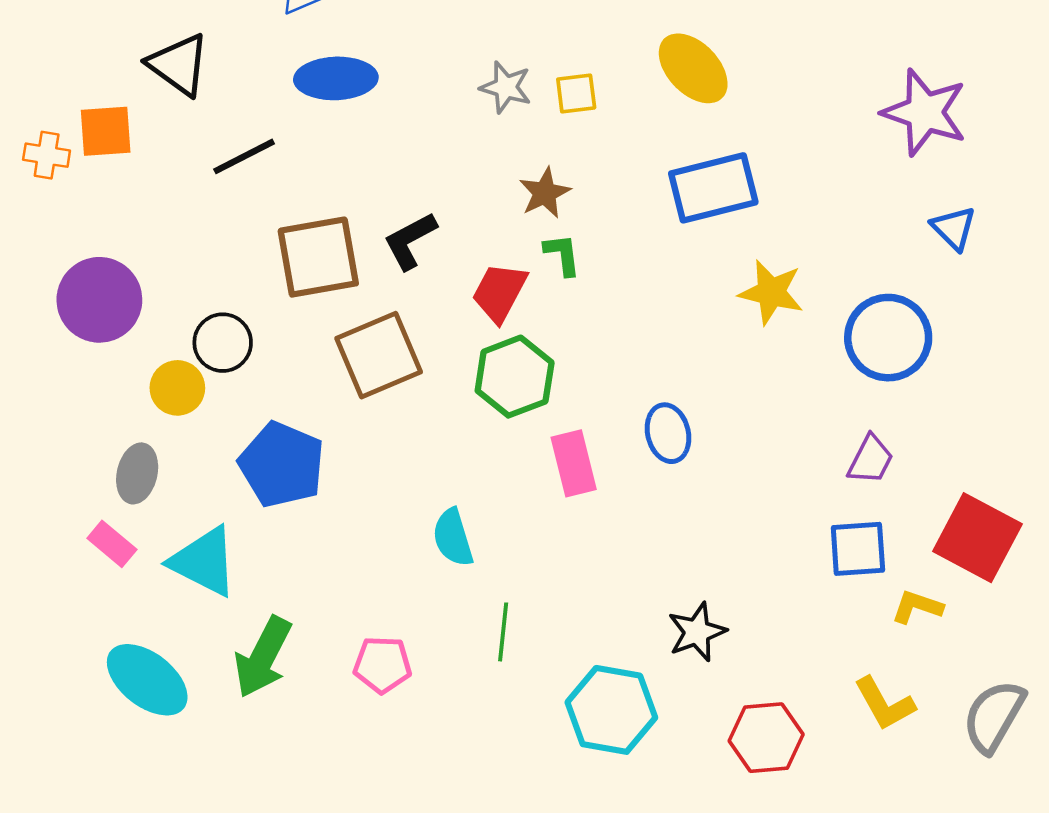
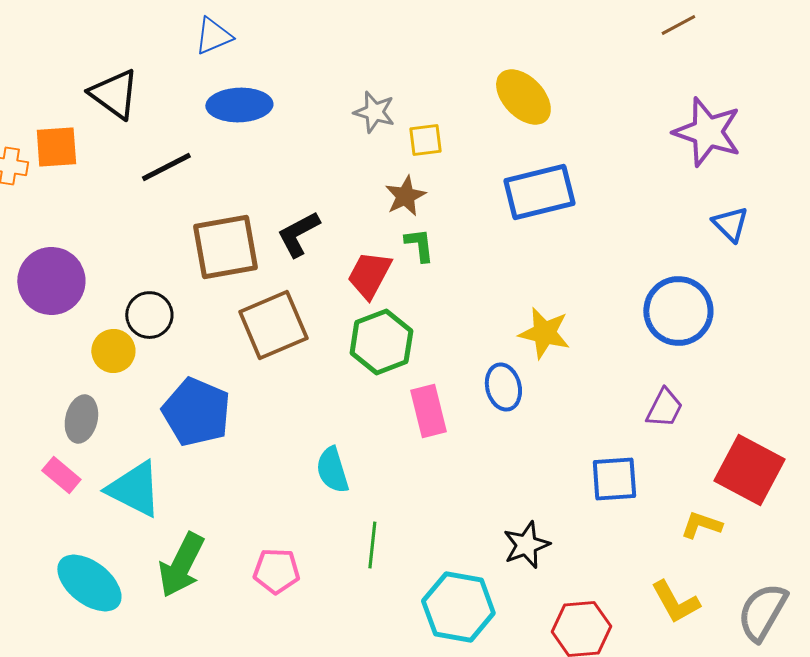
yellow square: (576, 94) -> (425, 140), moved
yellow star: (771, 292) -> (544, 333), moved
blue square: (858, 549) -> (614, 479), moved

